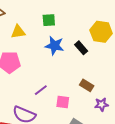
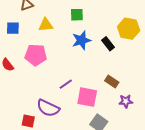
blue star: (55, 46) -> (81, 40), turned -30
pink square: (63, 102) -> (87, 97), size x1.5

